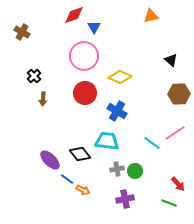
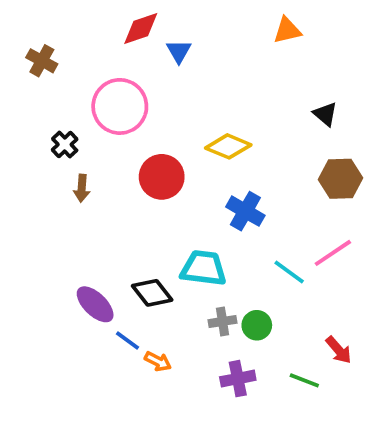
pink circle: (84, 56) -> (120, 106), moved
blue cross: (117, 111) -> (245, 211), moved
green line: (169, 203) -> (304, 380), moved

